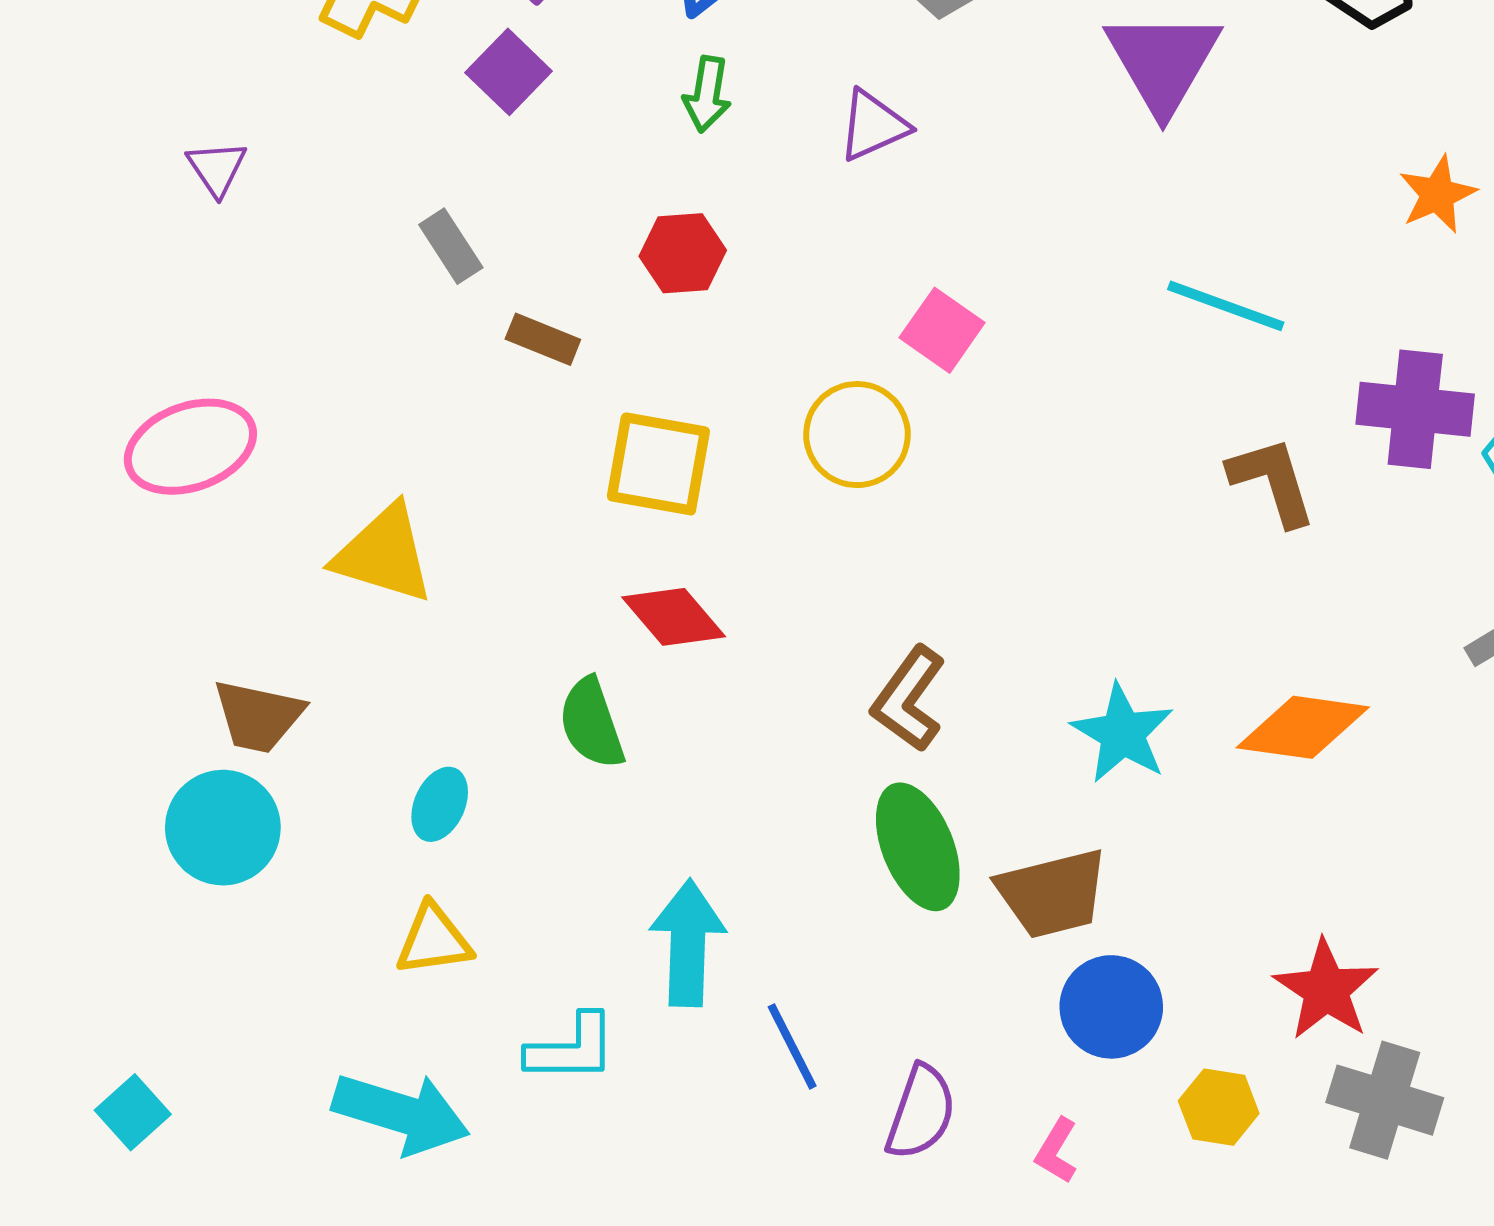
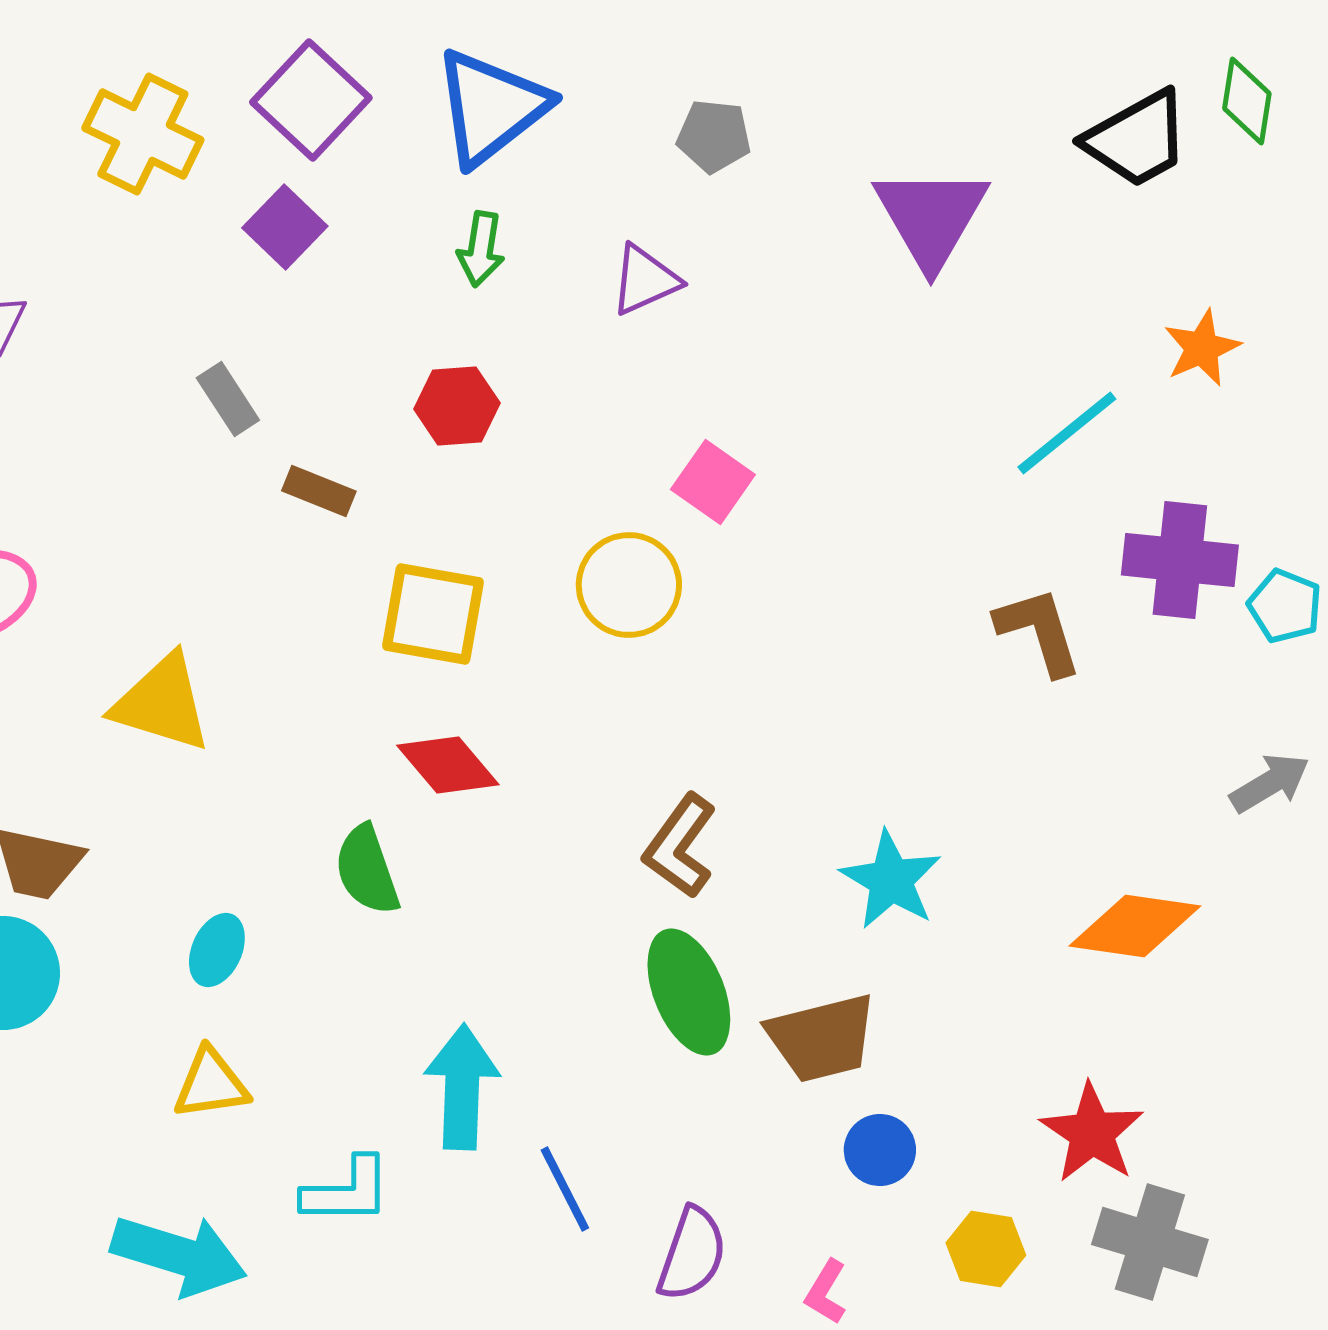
cyan line: (1226, 306) -> (1067, 433), moved, turned -59
orange diamond: (1303, 727) -> (1135, 926), moved
blue circle: (1111, 1007) -> (880, 1150), size x0.7

